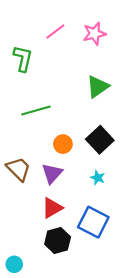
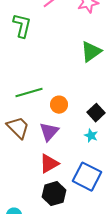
green line: (36, 110) -> (29, 93), moved
black square: (100, 140) -> (96, 113), moved, size x0.7

